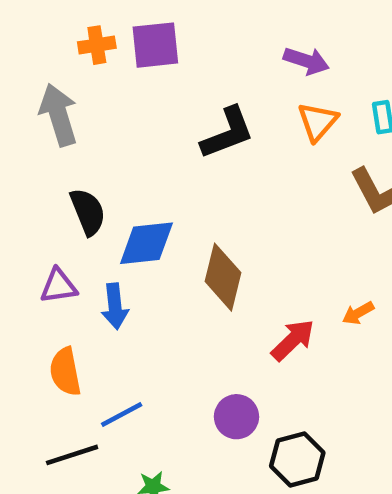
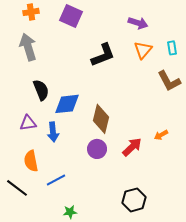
orange cross: (97, 45) -> (31, 12), moved
purple square: (155, 45) -> (71, 16), turned 30
purple circle: (236, 417) -> (97, 149), moved
black line: (72, 455) -> (17, 188), moved, turned 55

